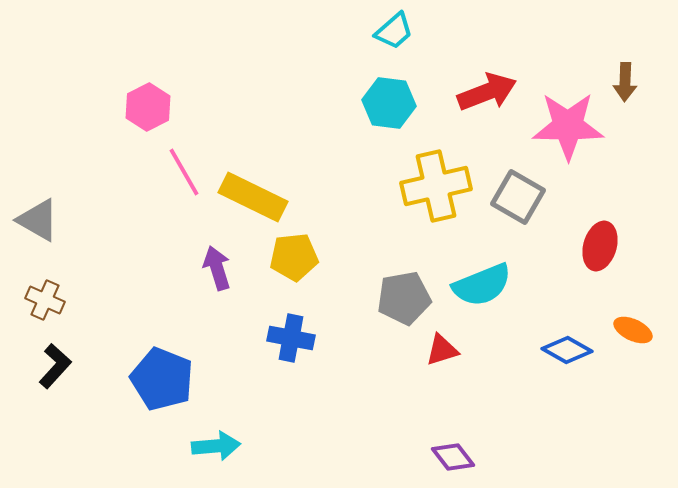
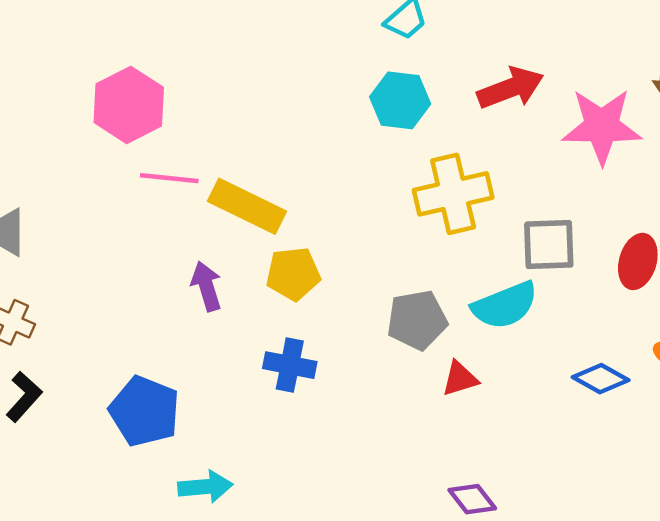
pink hexagon: (148, 107) -> (129, 105), size x1.4
pink line: (184, 172) -> (169, 178), turned -54
gray square: (518, 197) -> (549, 245), moved, turned -32

